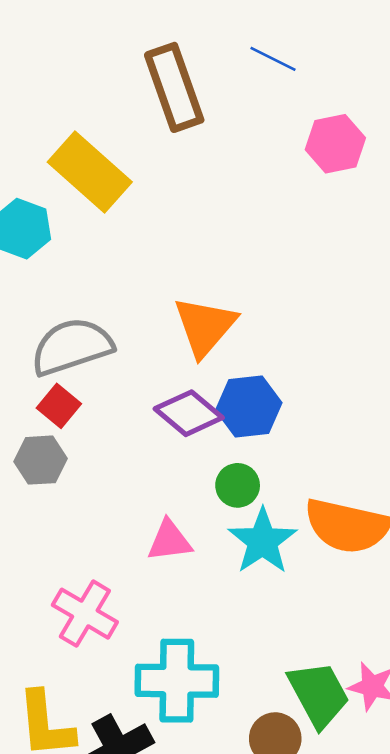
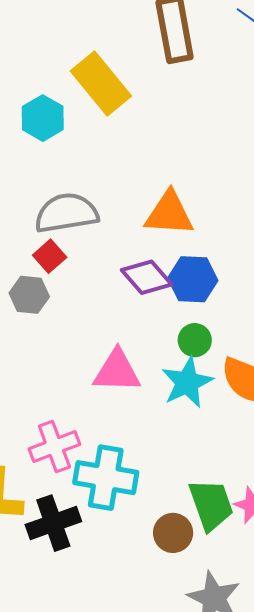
orange triangle: (205, 326) -> (169, 214), turned 44
green circle: (238, 485) -> (195, 340), moved
pink triangle: (170, 541) -> (117, 371), size x1.4
pink cross: (85, 614) -> (54, 447), moved, turned 30

